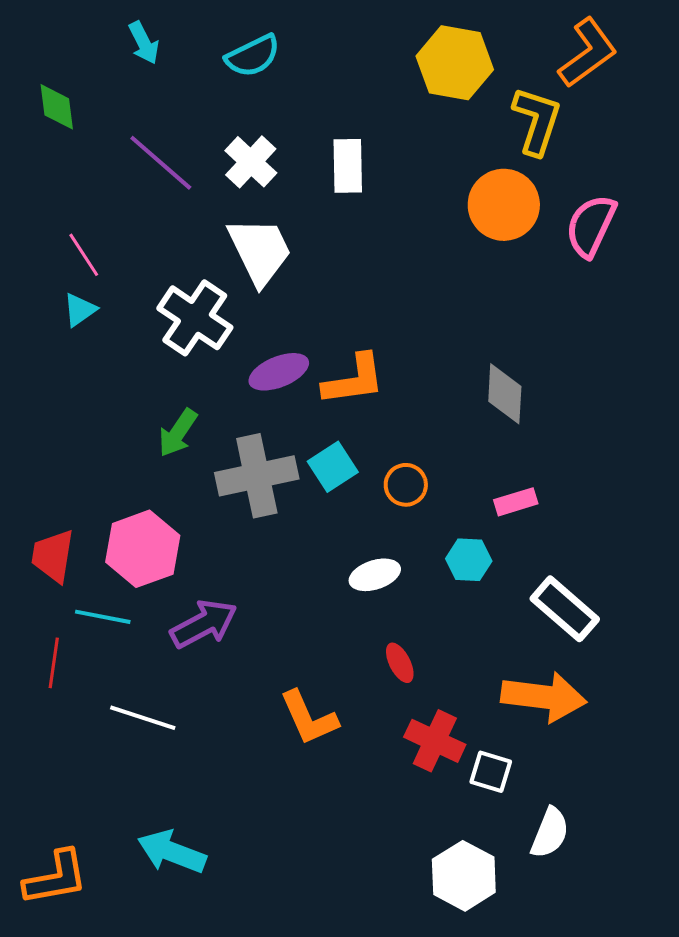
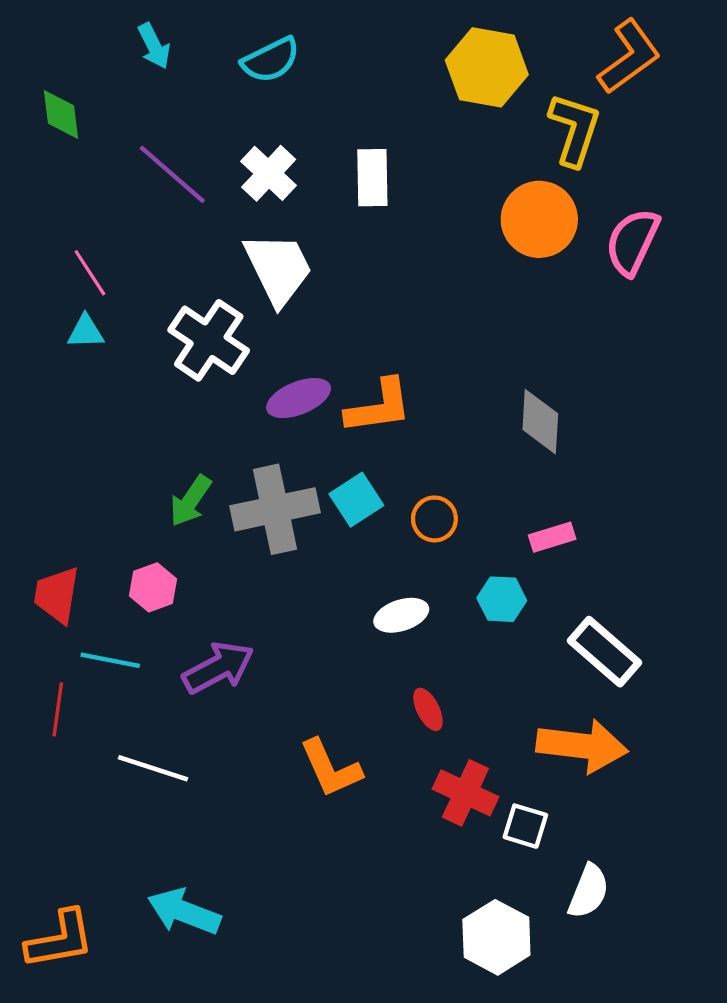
cyan triangle: (80, 310) -> (86, 332), turned 33
green arrow: (178, 433) -> (190, 501), moved
pink hexagon: (143, 549) -> (153, 587), size x0.6

